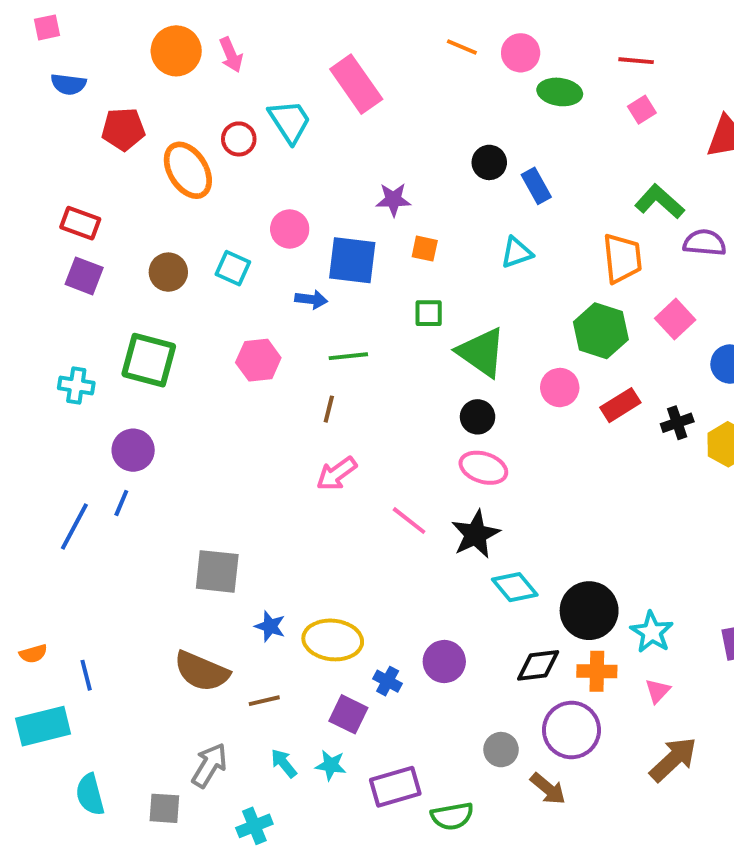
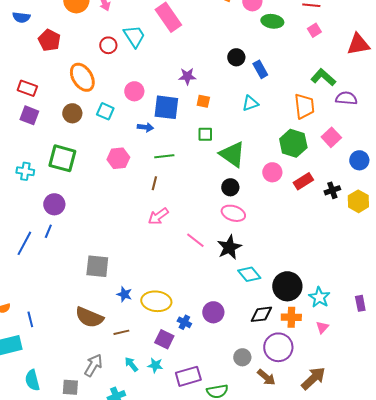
red pentagon: (123, 129) -> (49, 40), turned 30
orange ellipse: (188, 170) -> (82, 77), moved
brown arrow: (673, 759) -> (313, 378), moved

